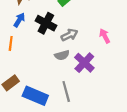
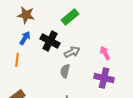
gray semicircle: (62, 55) -> (65, 71), turned 120
purple cross: (84, 63) -> (104, 78), moved, turned -30

